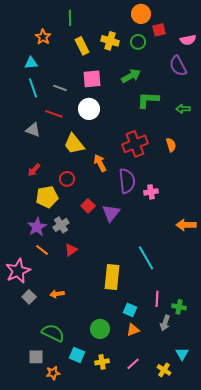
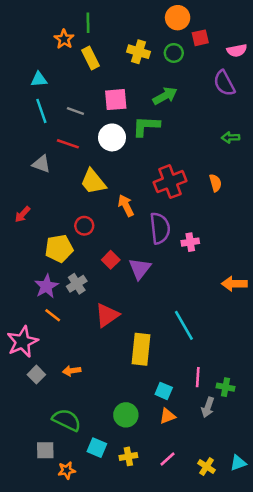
orange star: (43, 37) -> (64, 39), moved
yellow rectangle: (82, 46) -> (91, 58), moved
green L-shape: (148, 100) -> (146, 126), moved
red arrow: (34, 170) -> (22, 214), moved
red triangle: (71, 250) -> (107, 315), moved, size x1.5
cyan triangle: (182, 354) -> (238, 463), moved, turned 40

